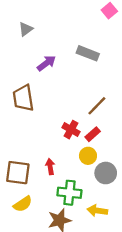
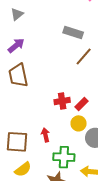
purple arrow: (46, 63) -> (16, 45), moved
brown line: (97, 106) -> (84, 57), moved
red cross: (71, 130) -> (62, 101), turned -35

